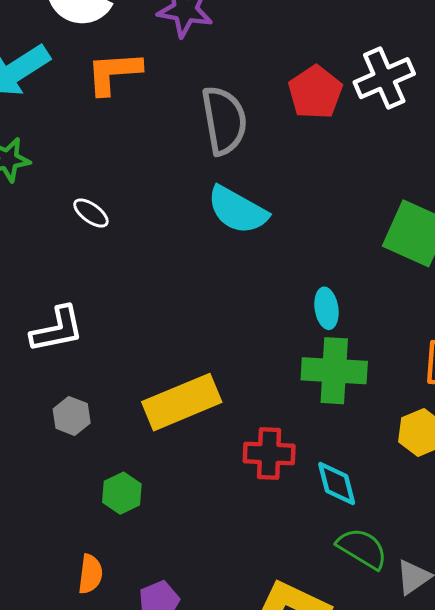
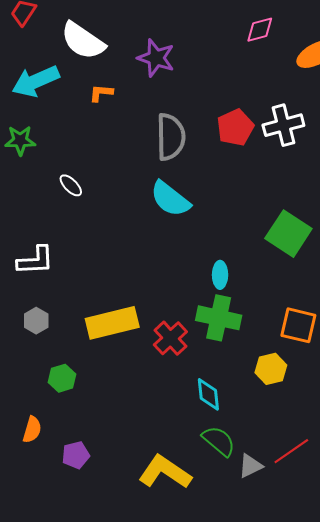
orange L-shape: (114, 73) -> (101, 93), size x0.6
red cross: (269, 453) -> (170, 338), moved, turned 36

